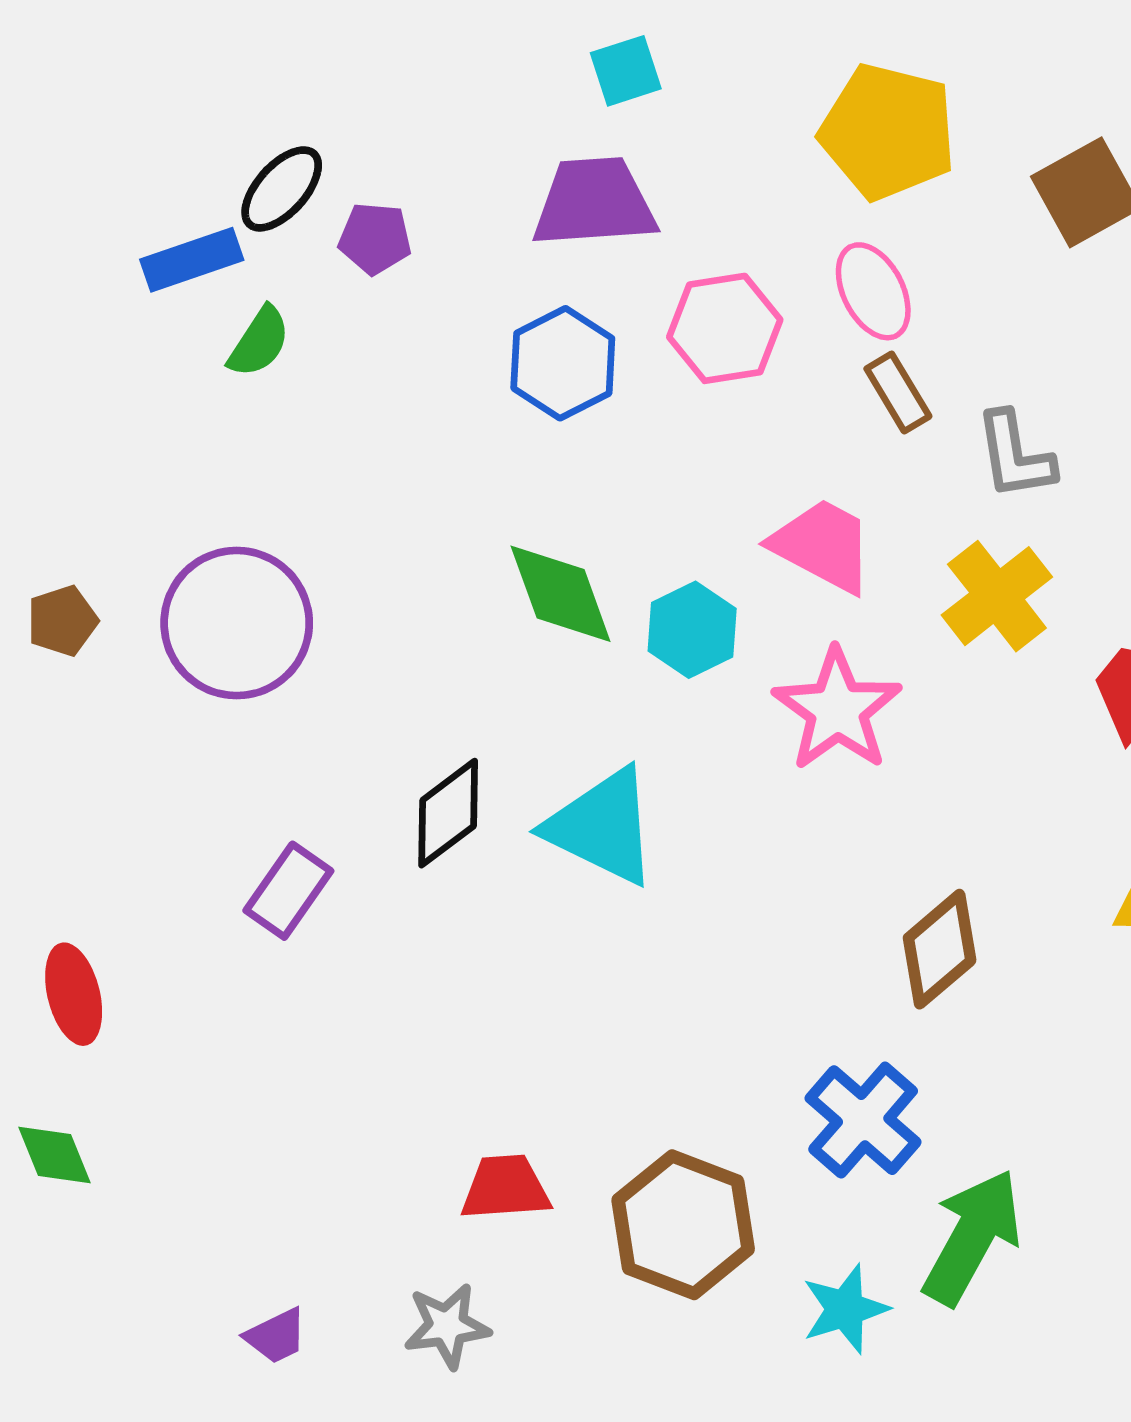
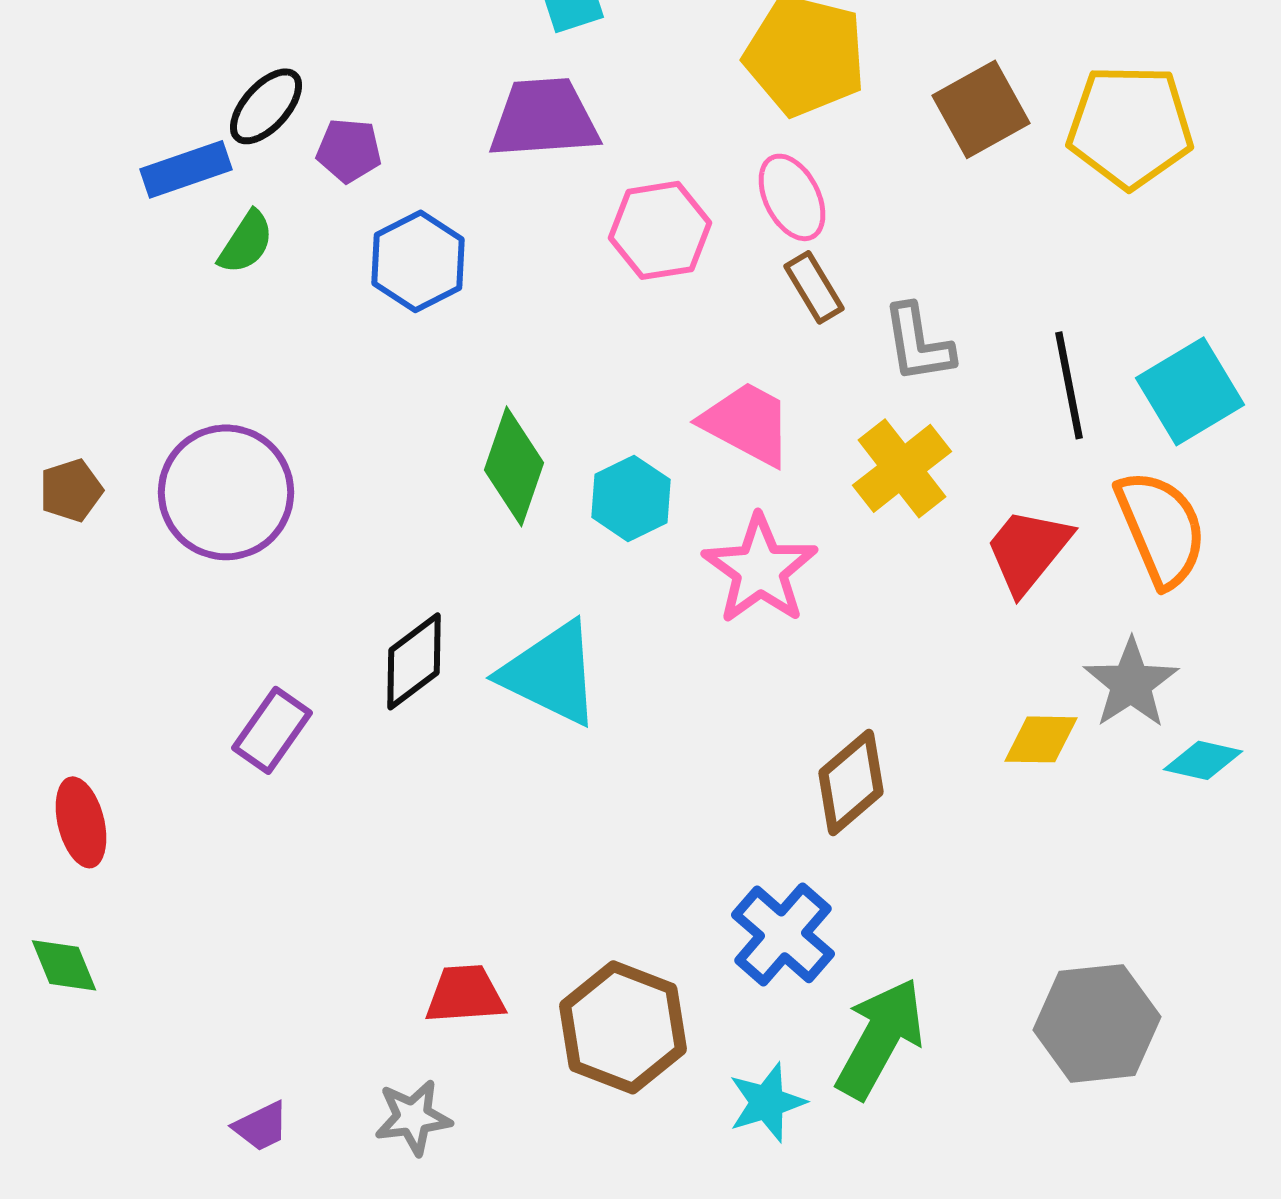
blue hexagon: (563, 363) -> (418, 261), moved
green diamond: (561, 594) -> (514, 466), turned 39

